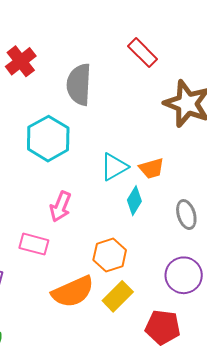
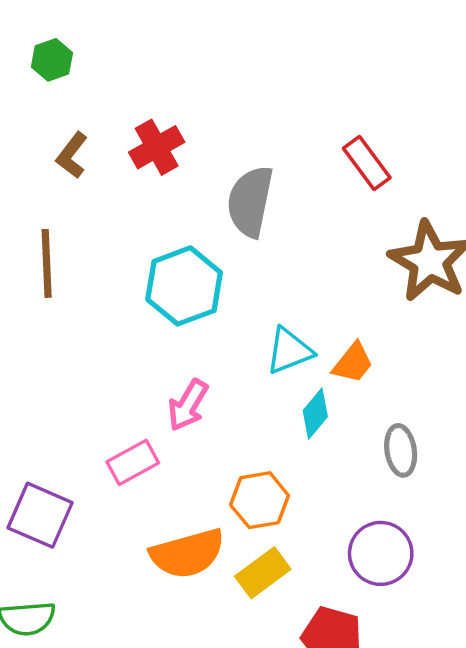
orange trapezoid: (152, 168) -> (353, 363), turned -44
pink rectangle: (34, 244) -> (133, 462), turned -52

